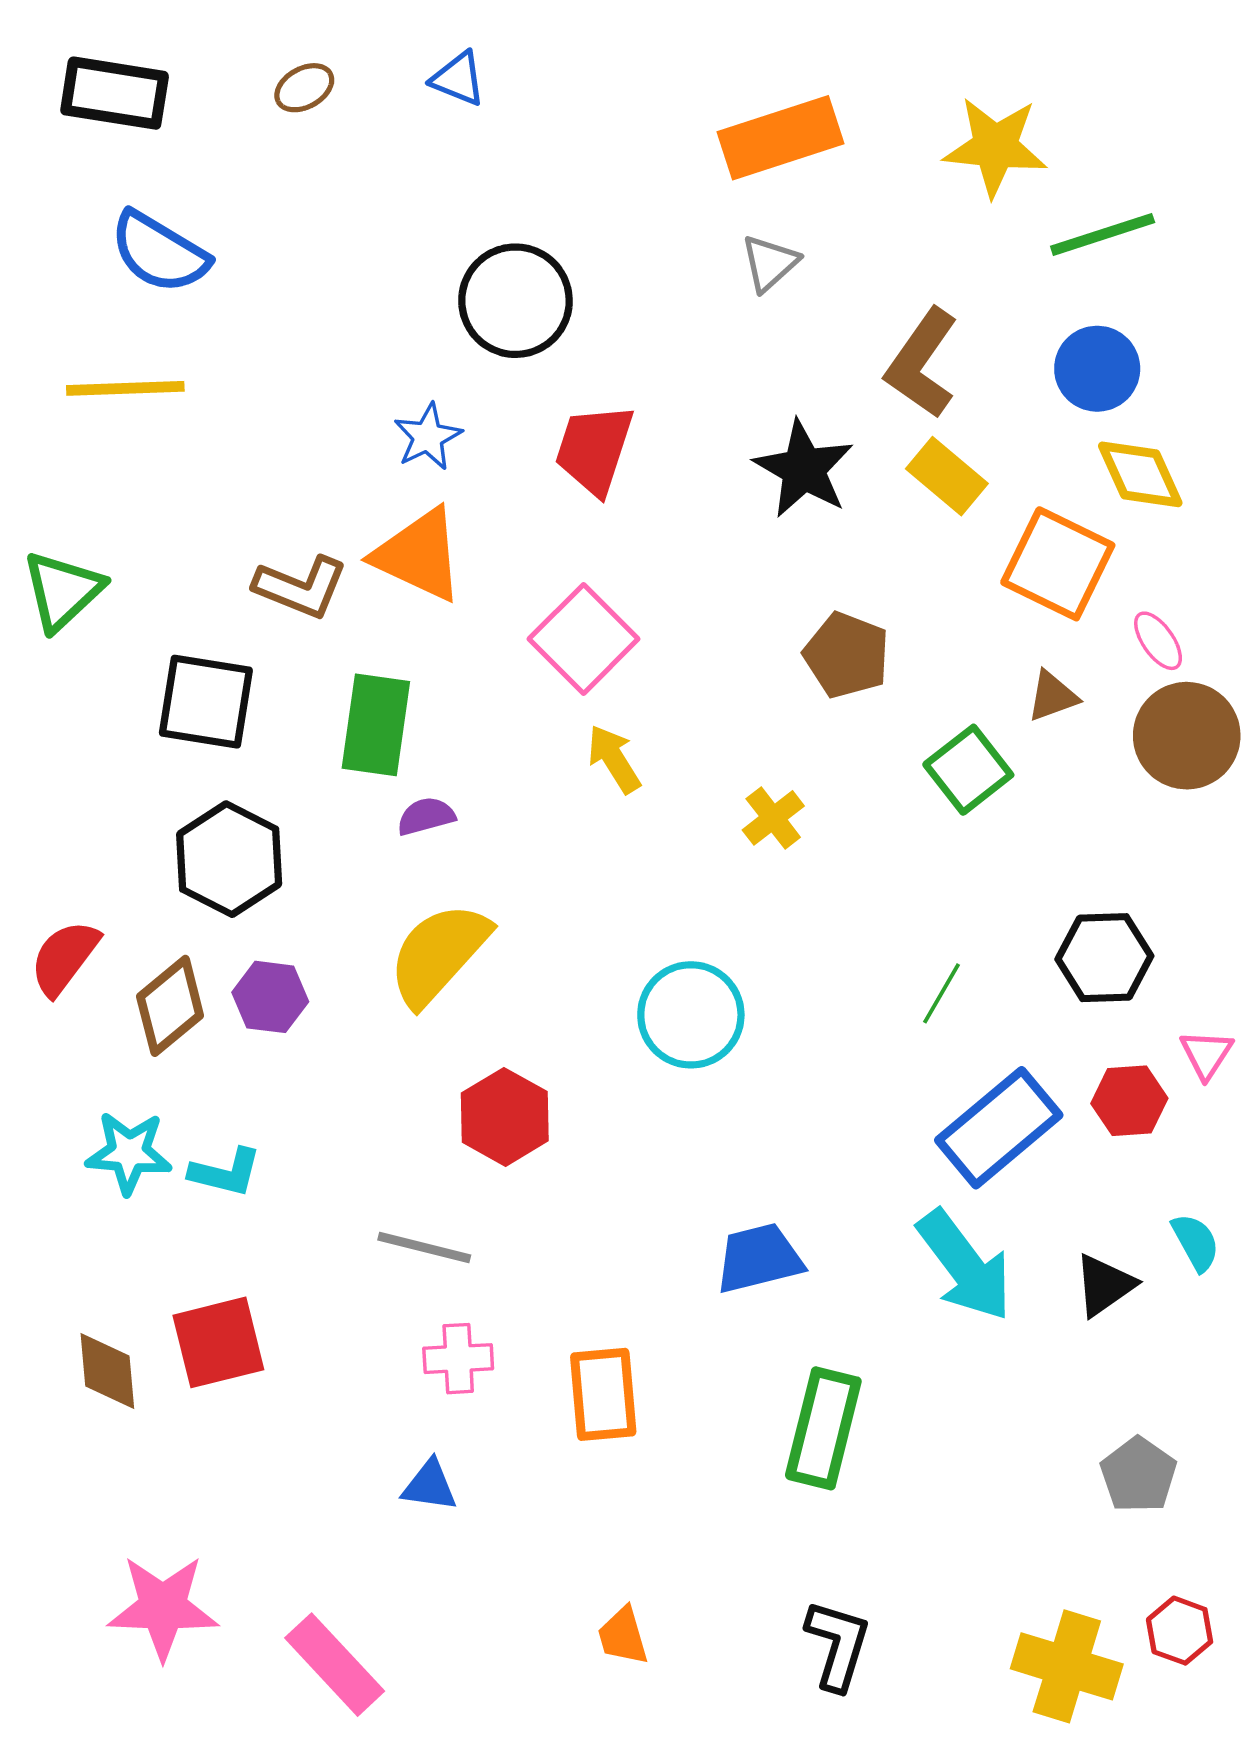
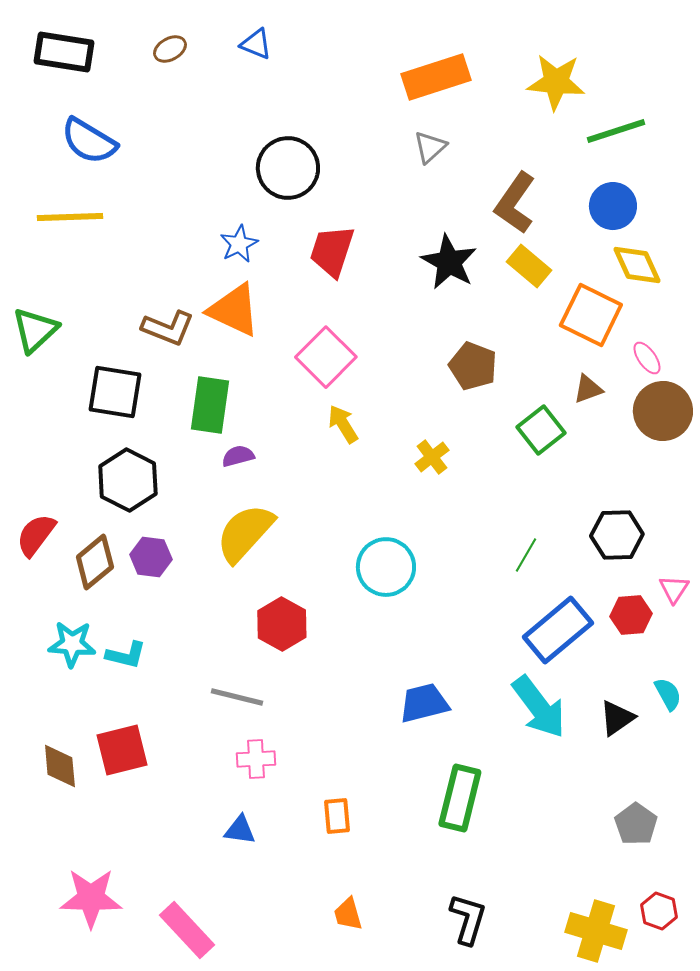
orange rectangle: (603, 1394) -> (337, 816), moved, size x0.7

